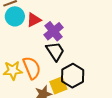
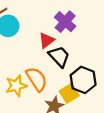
red triangle: (34, 20) -> (47, 40), moved
purple cross: (54, 31) -> (65, 22), moved

